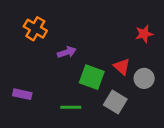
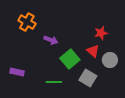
red star: (144, 34) -> (101, 33), moved
purple arrow: (67, 52) -> (51, 40), turned 40
green square: (92, 77) -> (70, 59), turned 30

